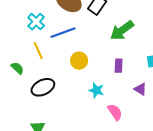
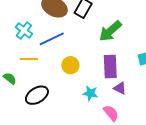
yellow line: (38, 51) -> (29, 59), turned -60
purple rectangle: (119, 66) -> (110, 67), size x1.6
purple triangle: (140, 89) -> (120, 88), moved

